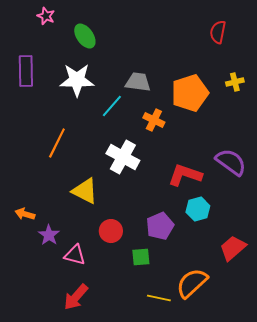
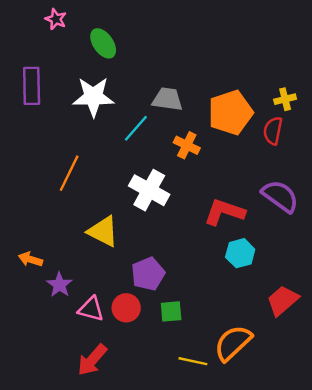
red semicircle: (218, 32) -> (273, 131), moved
purple pentagon: (160, 226) -> (148, 274), moved
red circle: (111, 231) -> (126, 308), moved

